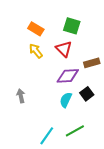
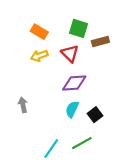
yellow arrow: (36, 51) -> (39, 56), turned -70
brown rectangle: (92, 63) -> (100, 41), moved
black square: (87, 94) -> (95, 115), moved

